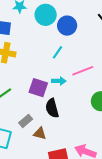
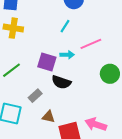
black semicircle: (52, 108) -> (61, 82), turned -54
brown triangle: (40, 133) -> (48, 117), moved

